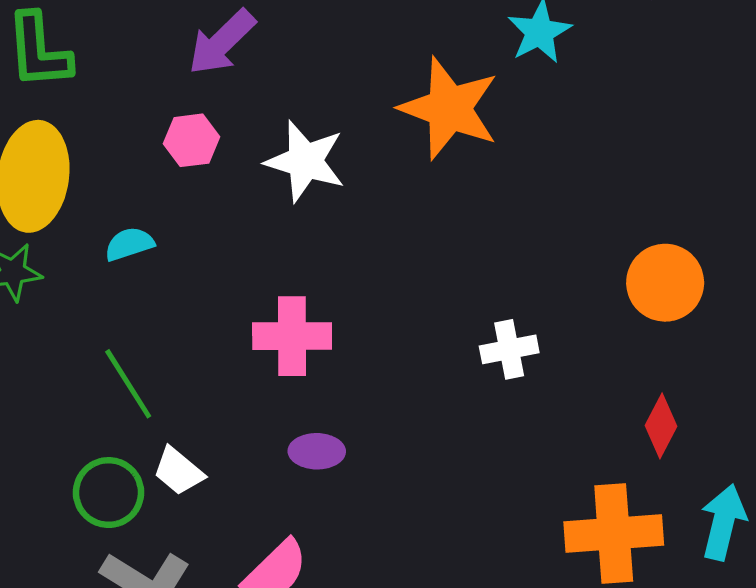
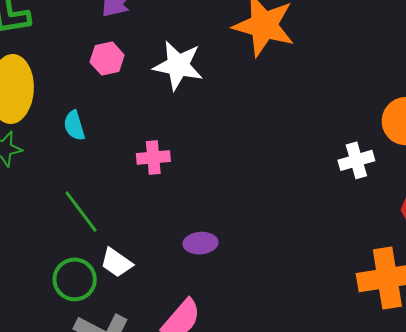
cyan semicircle: (129, 244) -> (74, 126), turned -84
pink cross: (292, 336) -> (153, 157), moved, size x0.7
white cross: (509, 349) -> (356, 160), moved

